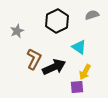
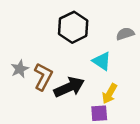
gray semicircle: (92, 15) -> (125, 34), moved
gray star: (17, 31) -> (20, 69), moved

